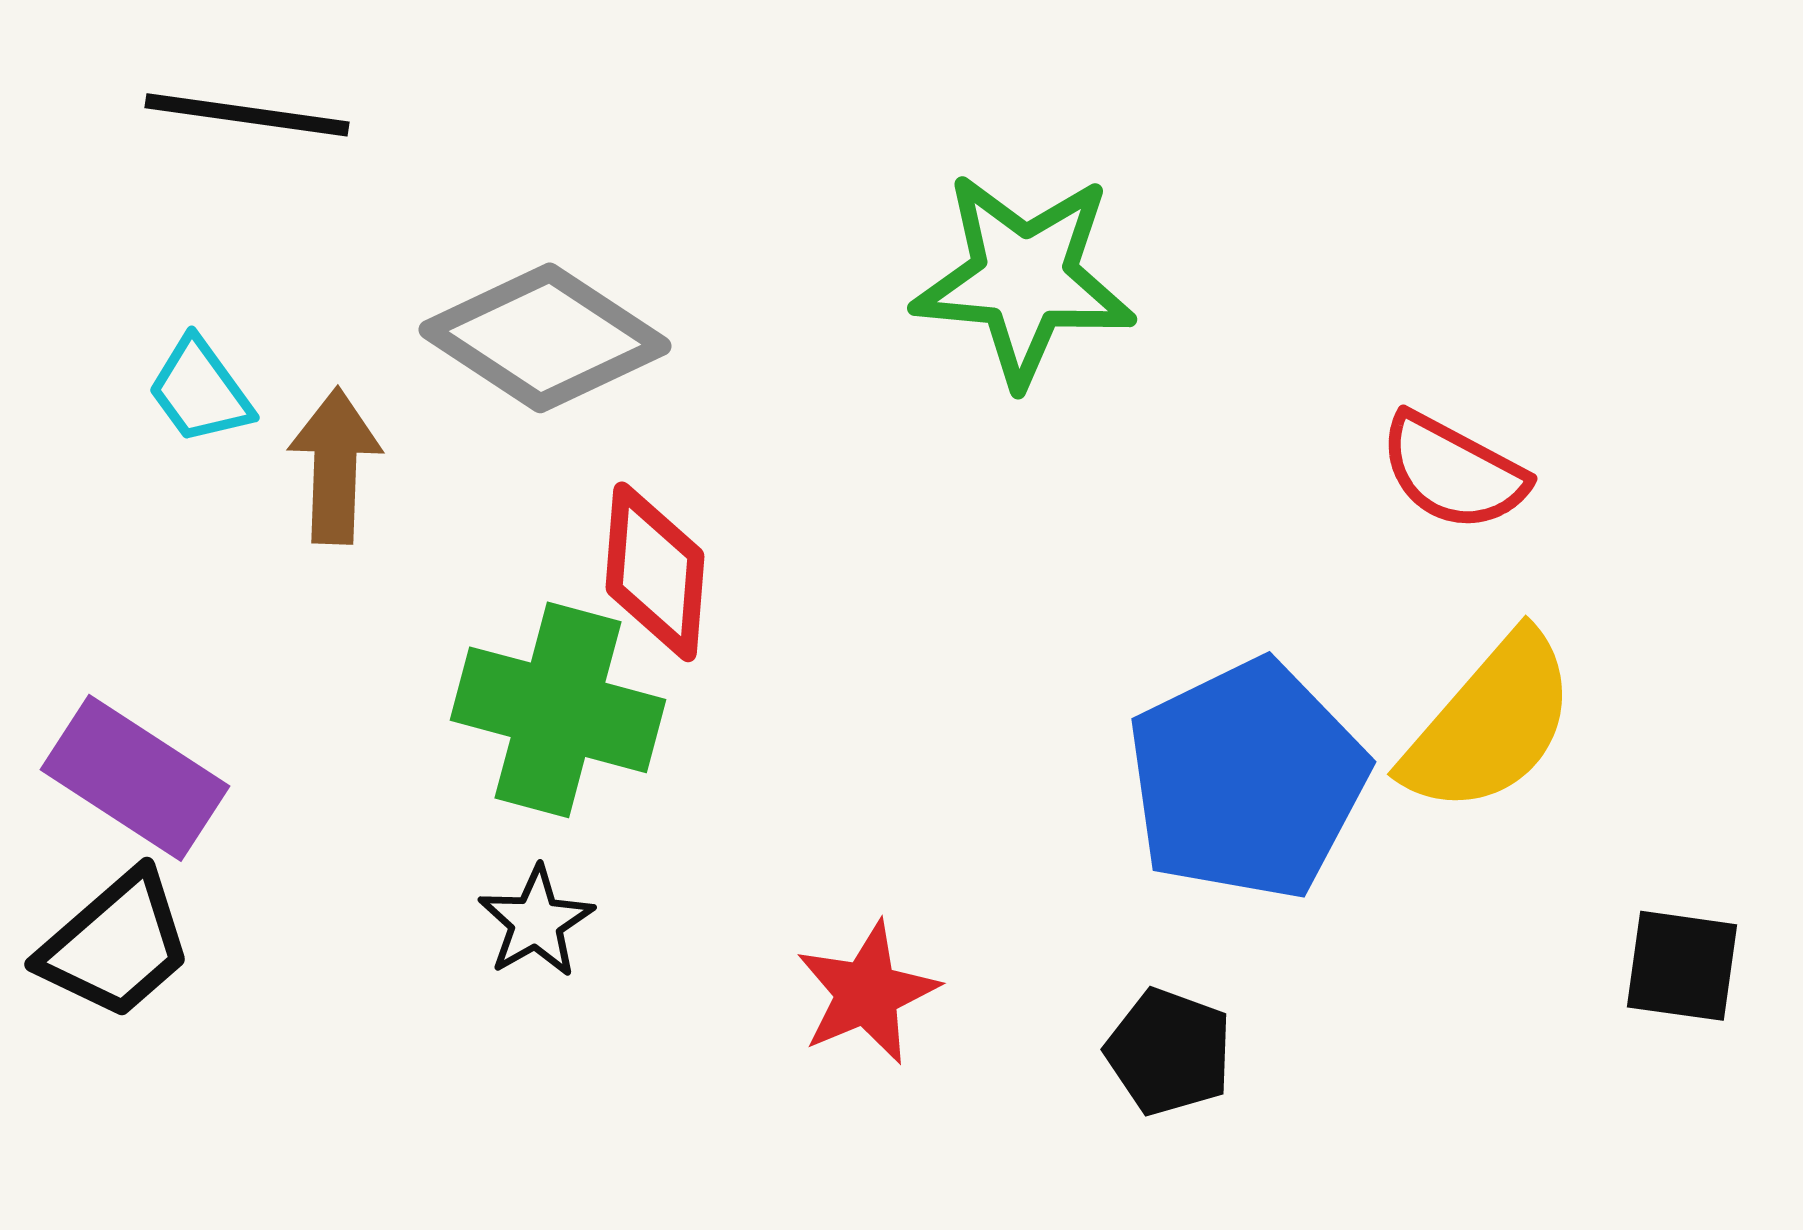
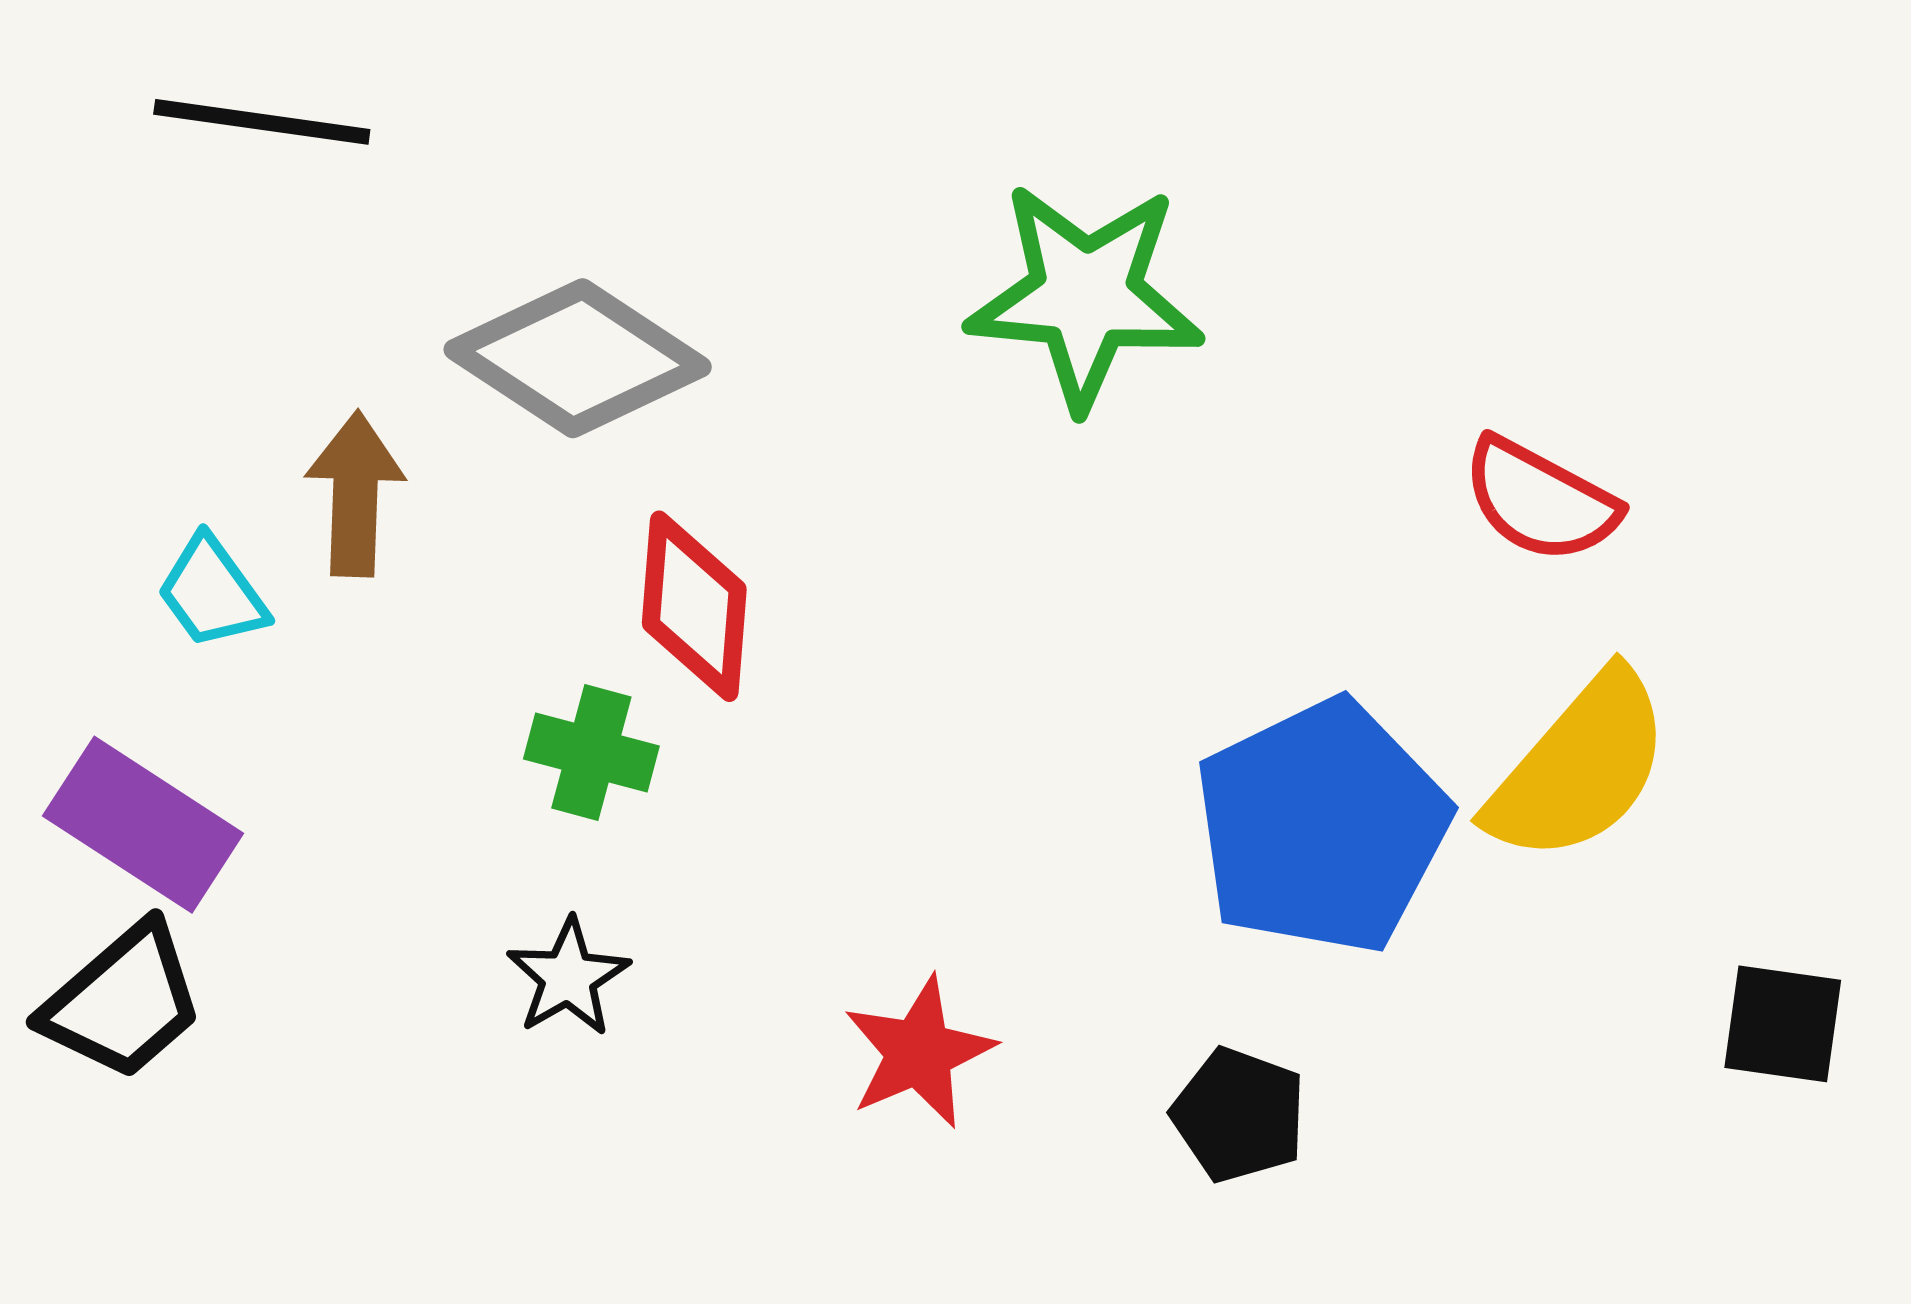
cyan trapezoid: (200, 391) -> (212, 592), moved
green cross: (558, 710) -> (591, 753), size x0.6

